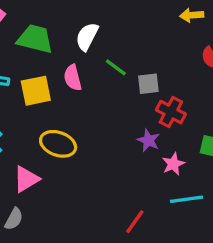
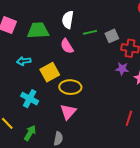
green line: (116, 67) -> (90, 32), turned -32
yellow square: (36, 91) -> (50, 72), moved
pink triangle: (26, 179) -> (68, 112), moved

